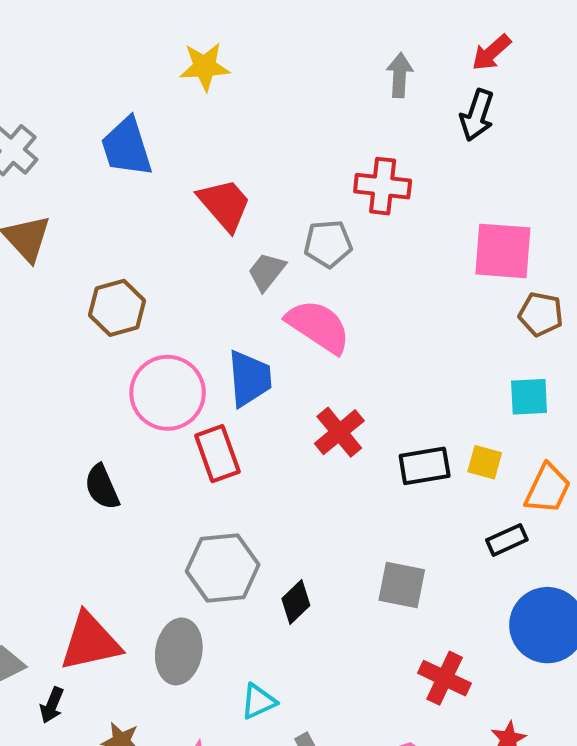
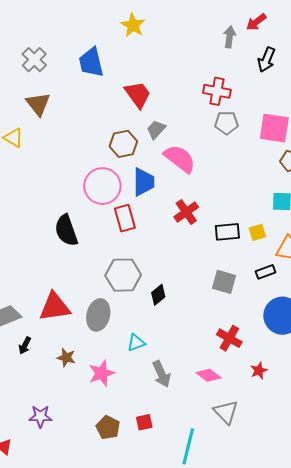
red arrow: (491, 53) -> (256, 22), moved
yellow star: (205, 67) -> (133, 25), turned 30
gray pentagon: (328, 244) -> (226, 123), moved
brown hexagon: (117, 308) -> (123, 144), moved
yellow square: (485, 462) -> (257, 232), turned -36
black semicircle: (102, 487) -> (66, 230), size x1.4
gray square: (402, 585) -> (224, 282), moved
black arrow: (52, 705) -> (25, 346), moved

